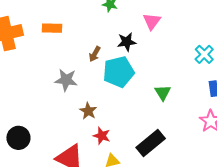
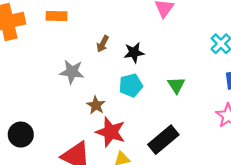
black star: (127, 42) -> (134, 53), moved
cyan pentagon: (119, 72) -> (131, 85), moved, size x0.7
red star: (102, 136) -> (111, 132), size x1.6

